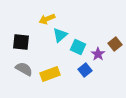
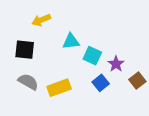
yellow arrow: (47, 19) -> (41, 20), moved
cyan triangle: (60, 35) -> (71, 41), turned 35
brown square: (115, 44) -> (137, 81), moved

